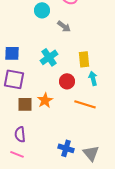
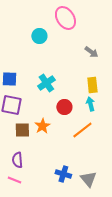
gray arrow: (64, 26) -> (91, 52), moved
yellow rectangle: (84, 59) -> (92, 85), moved
orange line: (85, 104) -> (82, 130), turned -55

